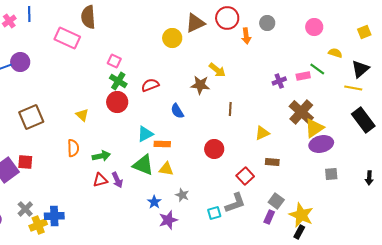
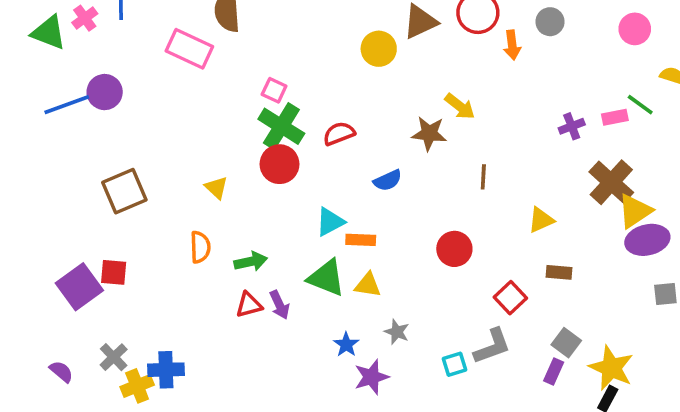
green cross: (118, 81) -> (281, 126), size x1.4
blue semicircle: (177, 111) -> (388, 180), turned -84

